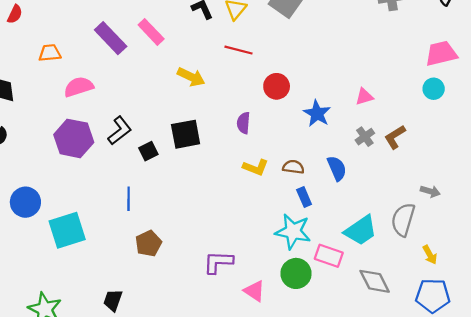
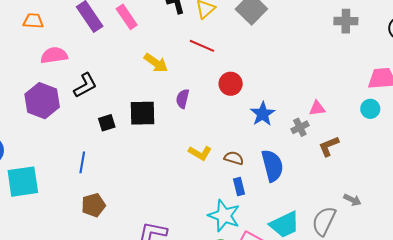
pink triangle: (364, 97) -> (317, 108), moved
purple semicircle: (243, 123) -> (183, 99), moved
black L-shape: (120, 131) -> (85, 85), moved
gray cross: (365, 137) -> (300, 127), moved
blue semicircle: (337, 168) -> (272, 166), size x1.4

